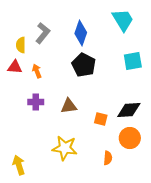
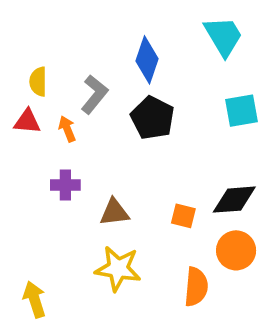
gray L-shape: (43, 33) -> (94, 94), moved
brown triangle: (69, 106) -> (114, 212), moved
orange semicircle: (108, 158) -> (196, 287), size x1.5

